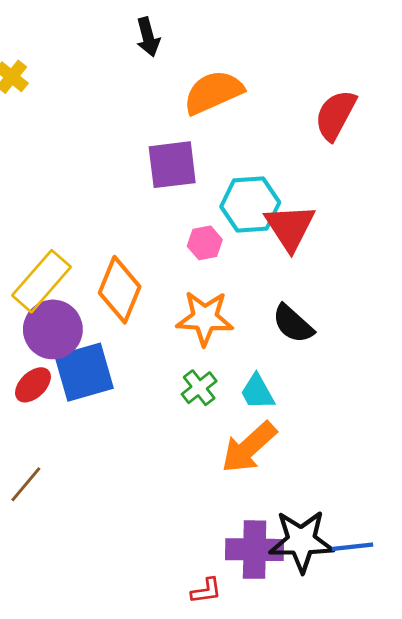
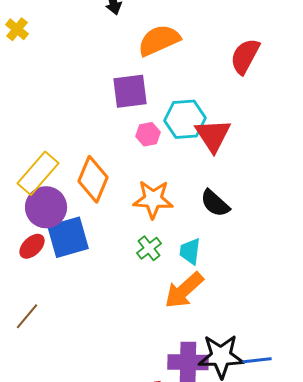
pink hexagon: (205, 243) -> (148, 134), moved
cyan trapezoid: (257, 392) -> (190, 251), turned 36

